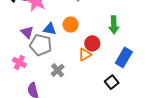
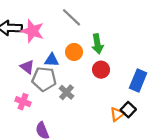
green arrow: (114, 25) -> (97, 44), moved
orange triangle: (85, 55) -> (117, 114), moved
gray cross: (58, 70) -> (67, 92), moved

